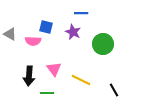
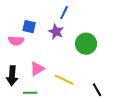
blue line: (81, 13) -> (64, 13), turned -64
pink triangle: (54, 69) -> (37, 69), turned 35

